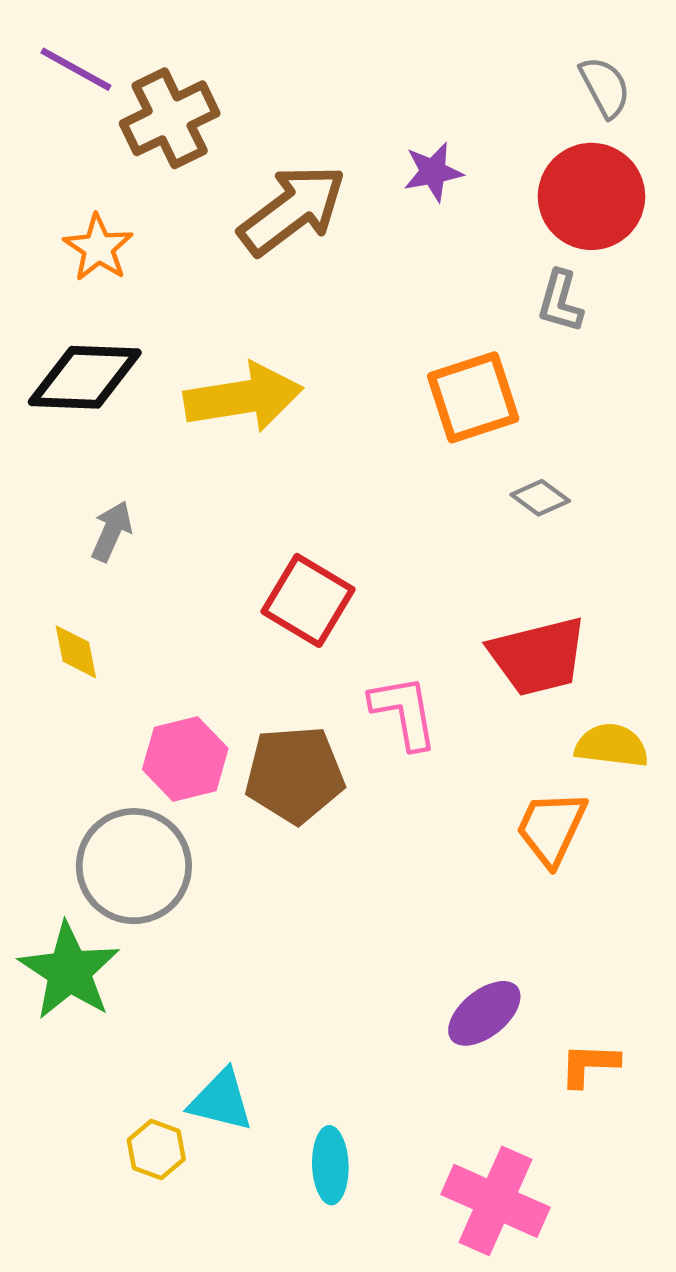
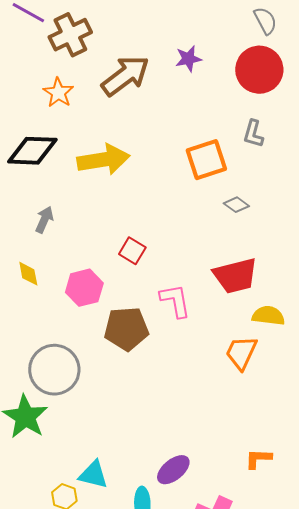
orange star: (98, 248) -> (58, 93), moved
gray L-shape: (560, 301) -> (253, 134), moved
red square: (308, 600) -> (132, 251), size x0.7
pink hexagon: (185, 759) -> (84, 288), moved
purple ellipse: (484, 1013) -> (173, 470), moved

